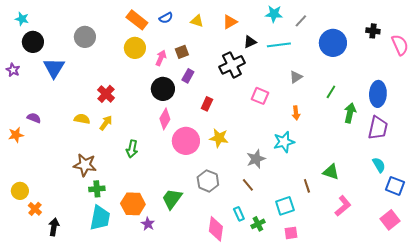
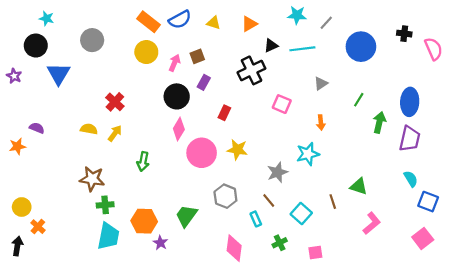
blue semicircle: (166, 18) -> (180, 20), size x1.5
cyan star: (22, 19) -> (47, 18), moved
cyan square: (285, 206) -> (301, 214), moved, turned -30
cyan rectangle: (239, 214) -> (256, 219), moved
black arrow: (54, 227) -> (17, 246), moved

